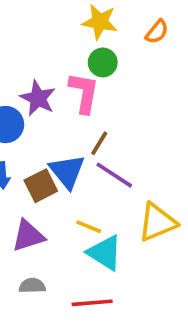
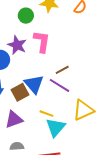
green circle: (103, 62) -> (26, 16), moved
brown line: (99, 143) -> (62, 70), moved, turned 32
cyan triangle: (105, 253) -> (56, 127), turned 40

